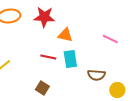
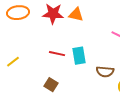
orange triangle: (65, 35) -> (76, 15), moved

